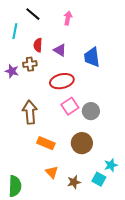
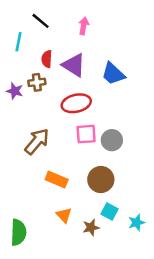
purple triangle: (60, 50) -> (74, 65), size x1.5
blue trapezoid: (92, 57) -> (113, 74), turned -40
pink square: (70, 106) -> (86, 134), turned 30
brown arrow: (30, 112) -> (37, 141), turned 45
cyan star: (111, 165) -> (136, 223), moved
cyan square: (99, 179) -> (109, 211), moved

